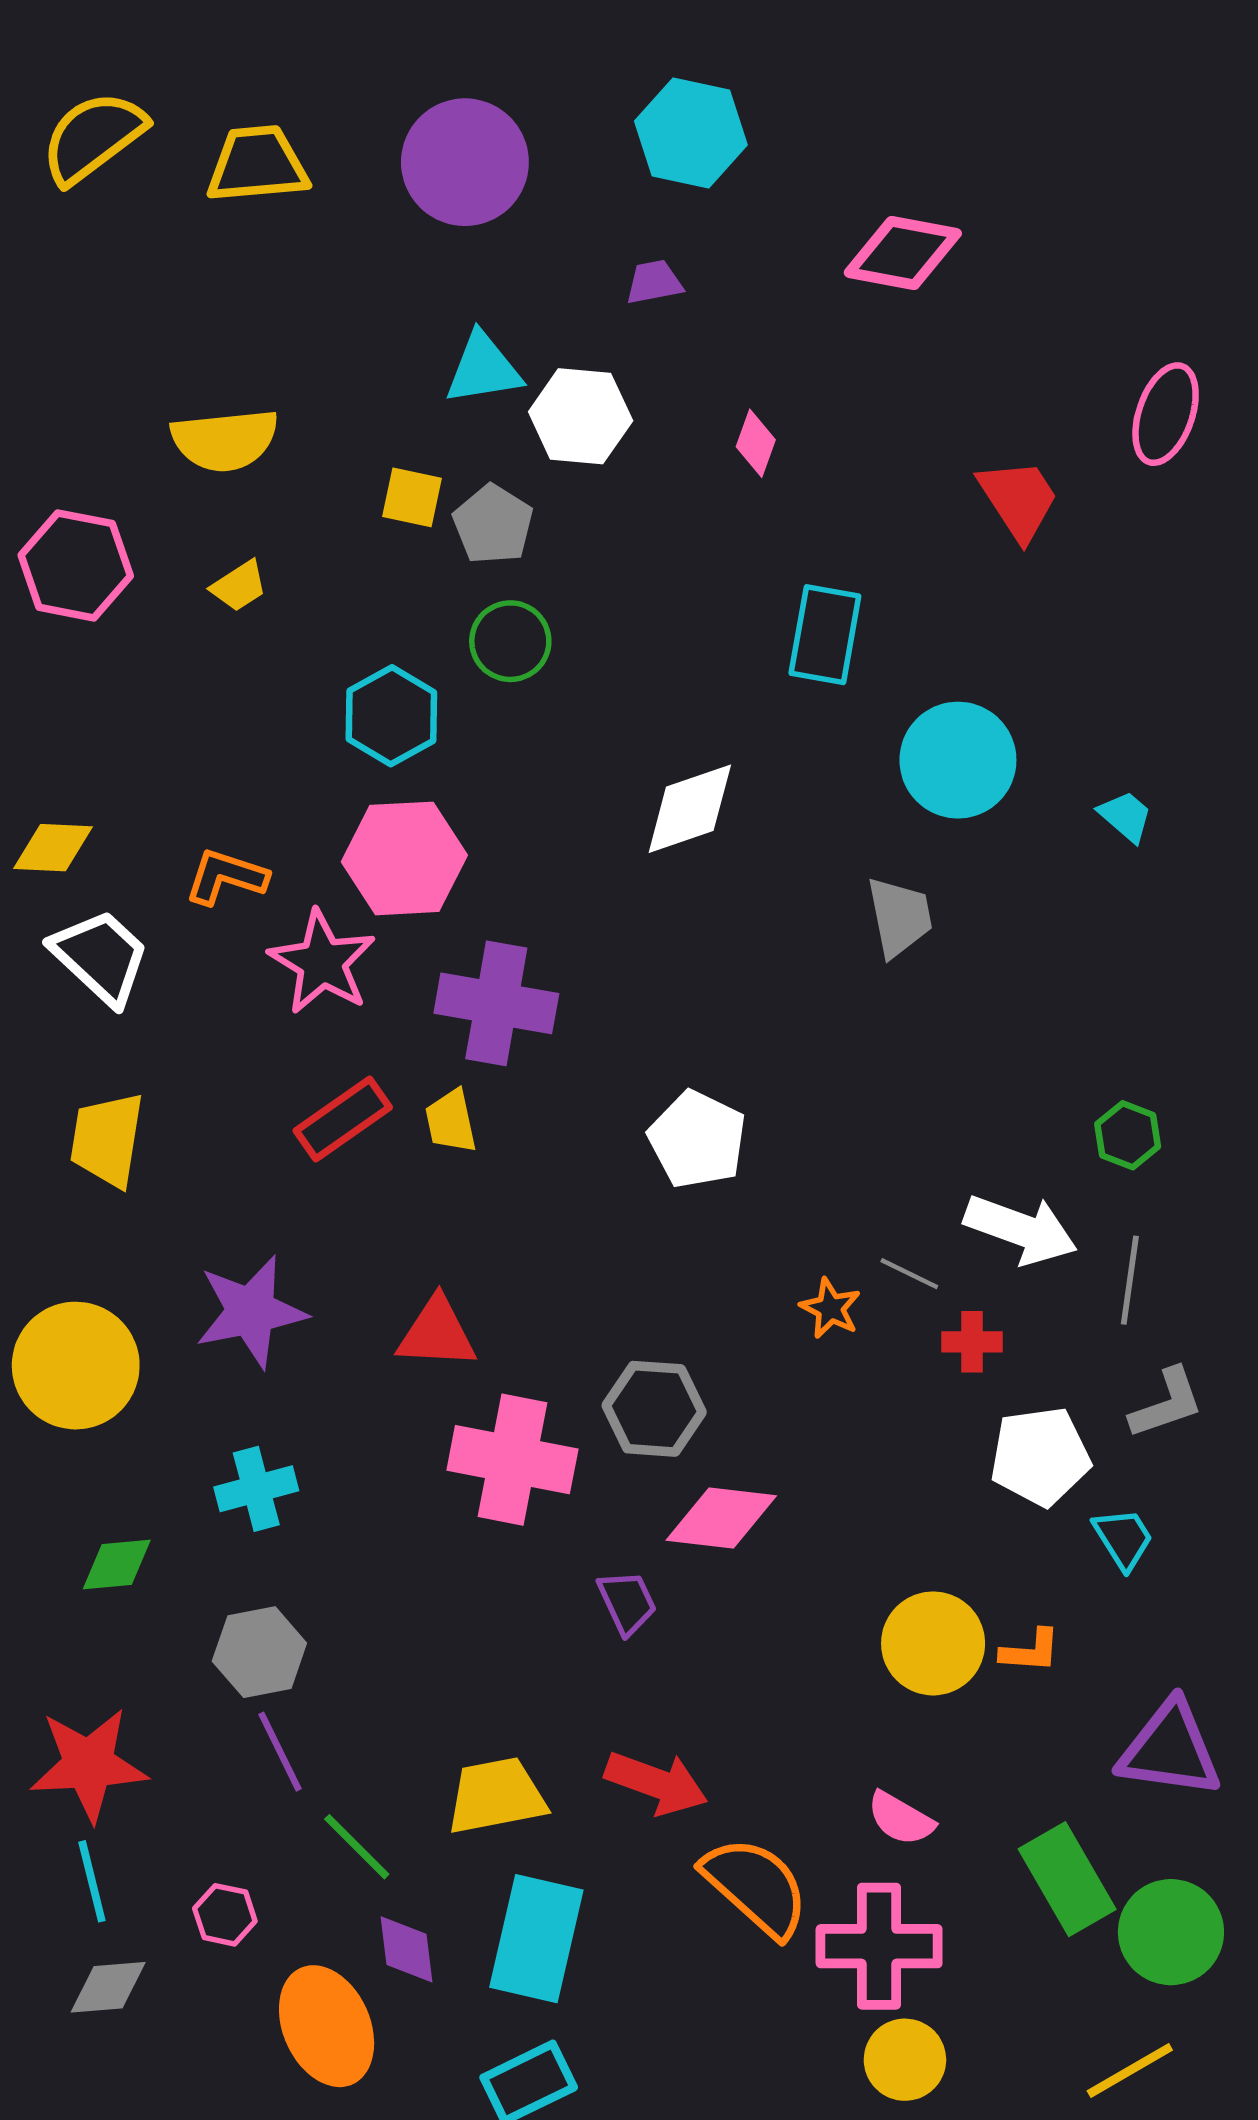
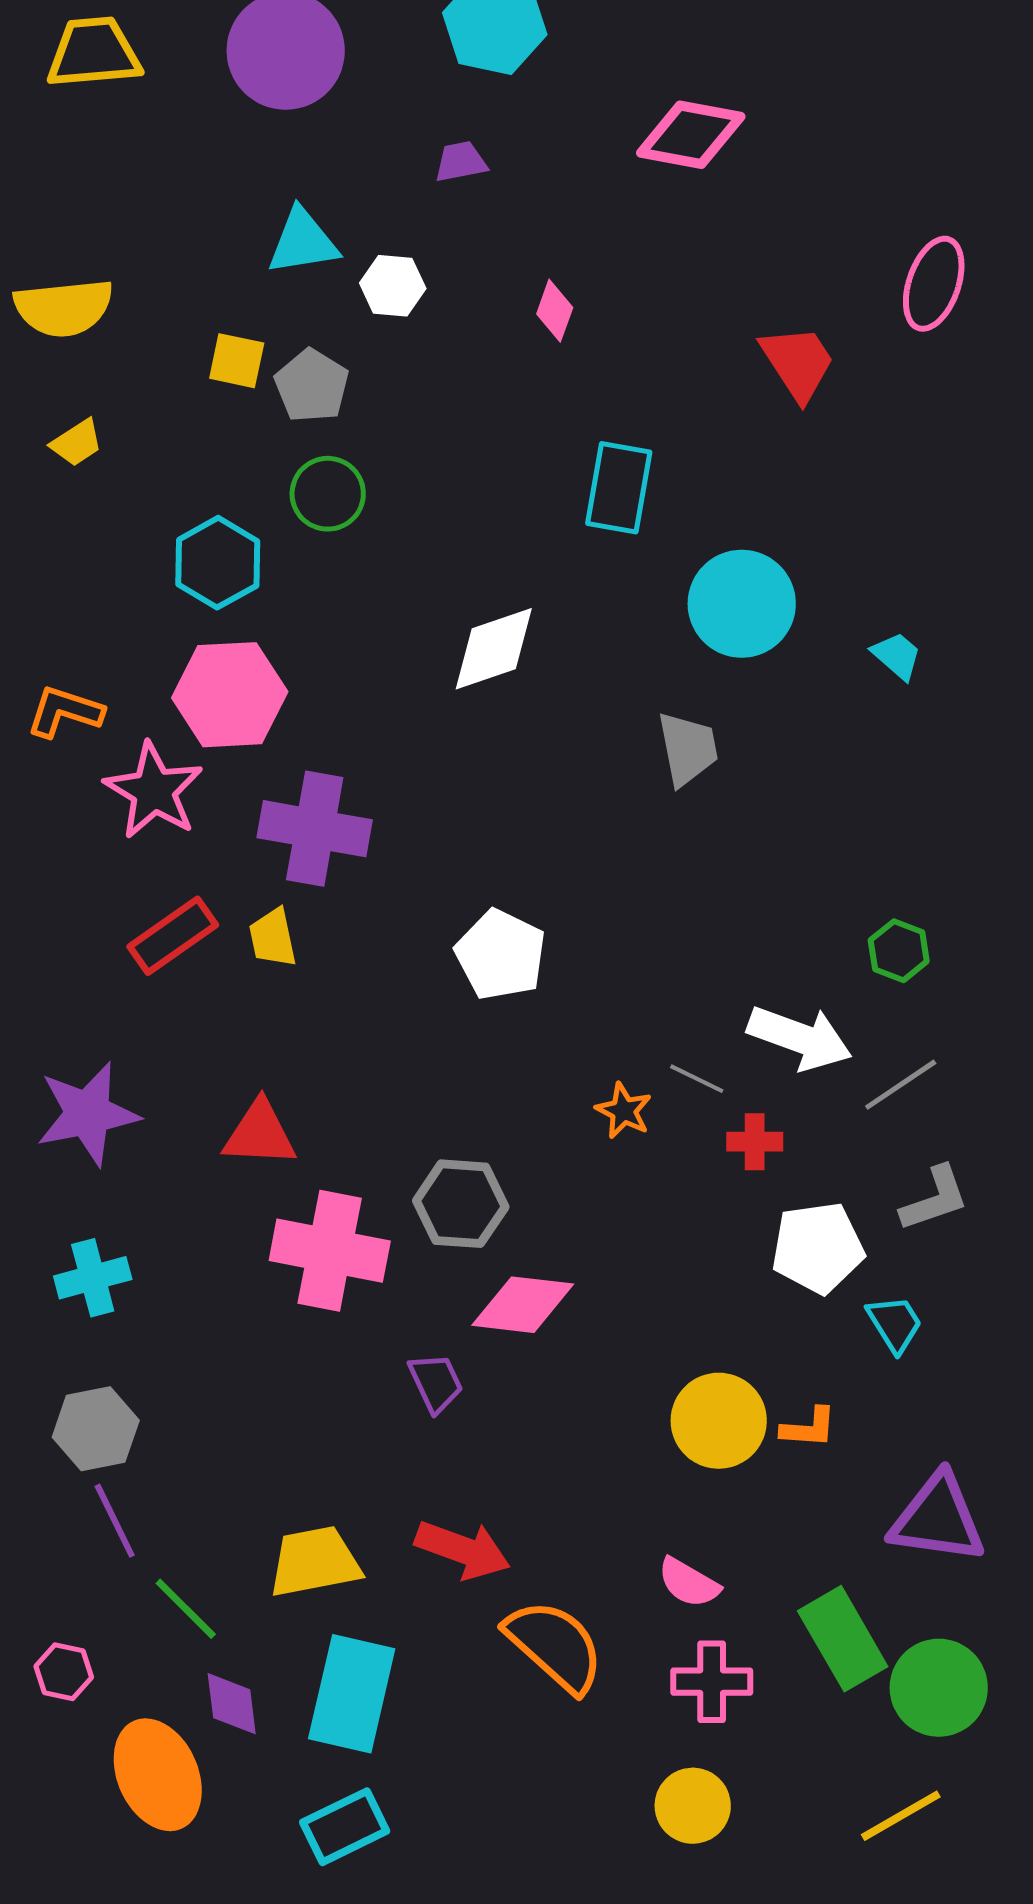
white hexagon: (581, 416) -> (393, 286), size x0.7
gray line: (1130, 1280) -> (901, 1085), turned 48
pink cross: (879, 1946) -> (712, 1682), moved, size x0.7

